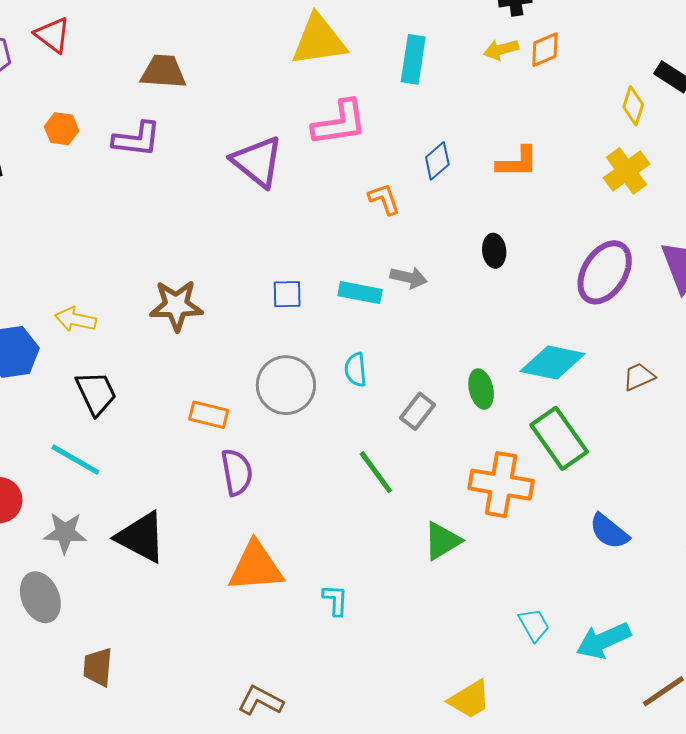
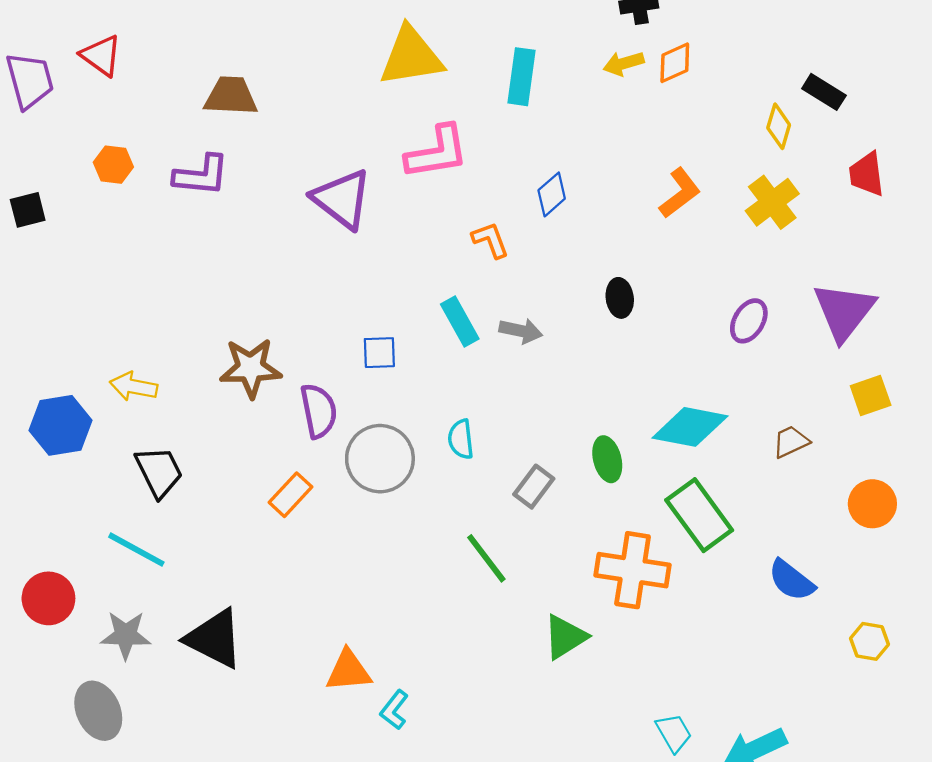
orange L-shape: (517, 162) -> (680, 193), moved, turned -36
purple ellipse: (605, 272) -> (749, 321), size x0.6
cyan rectangle: (360, 293) -> (460, 322), moved, turned 51
orange rectangle: (209, 415) -> (290, 495), turned -60
purple semicircle: (237, 472) -> (319, 411), moved
blue semicircle: (609, 531) -> (791, 580), moved
orange triangle: (256, 567) -> (348, 671), size x0.7
cyan L-shape: (335, 600) -> (394, 710), moved, turned -144

